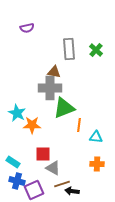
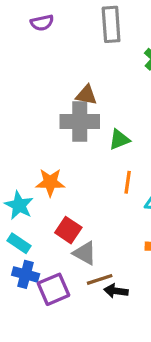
gray rectangle: (69, 49) -> (111, 24), moved
green triangle: (64, 108) -> (119, 140), moved, size x0.6
cyan star: (17, 113) -> (19, 205), moved
red square: (43, 154) -> (68, 230), turned 35

